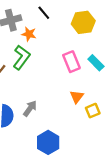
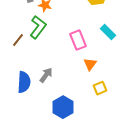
pink rectangle: (71, 62) -> (78, 40), moved
yellow square: (93, 111) -> (100, 88), moved

